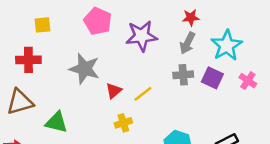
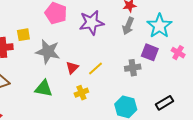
yellow square: (43, 25) -> (23, 35), moved
gray cross: (183, 75) -> (133, 68), moved
green triangle: (57, 122) -> (44, 88), moved

